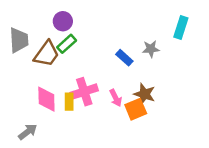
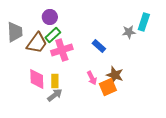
gray star: (151, 49) -> (129, 32), moved
pink cross: (84, 92) -> (62, 50), moved
gray arrow: (28, 132) -> (55, 95), moved

